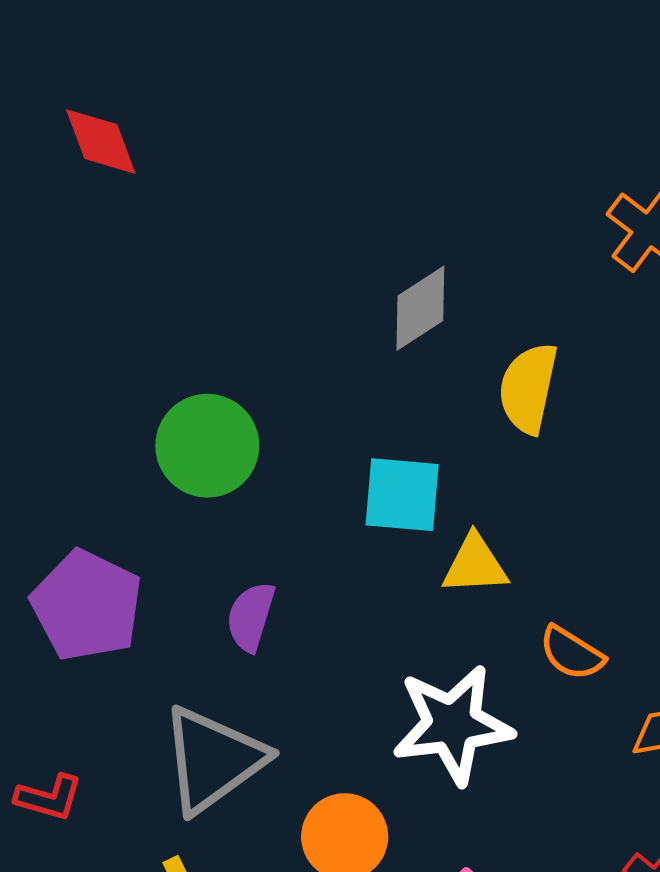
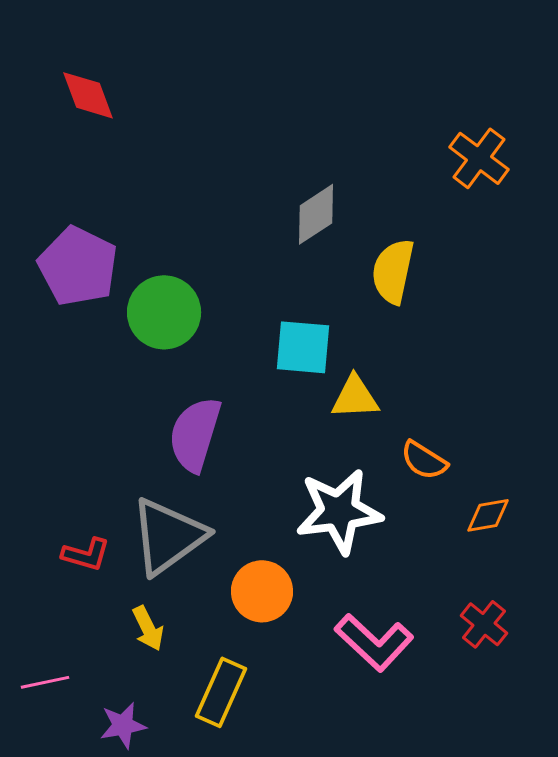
purple pentagon: (87, 605) -> (78, 266), moved
purple semicircle: (251, 617) -> (195, 434), size x1.5
red L-shape: (49, 797) -> (86, 554), moved

